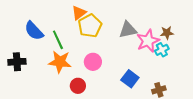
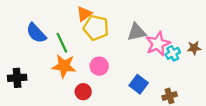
yellow pentagon: (90, 26) -> (96, 28), turned -30
brown star: (167, 33) -> (194, 48), moved
black cross: (17, 62) -> (17, 78), moved

